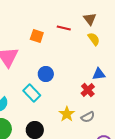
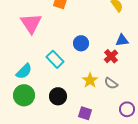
blue circle: (46, 74) -> (81, 43), moved
gray semicircle: (88, 117) -> (111, 83), turned 64

